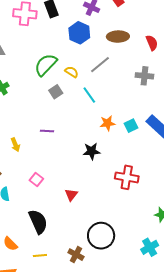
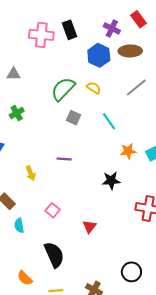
brown ellipse: (118, 37) -> (130, 51), moved
gray line: (100, 65) -> (136, 88), moved
yellow semicircle: (72, 72) -> (94, 88), moved
gray square: (56, 92) -> (74, 118), turned -32
black circle: (101, 236) -> (131, 272), moved, size x0.7

